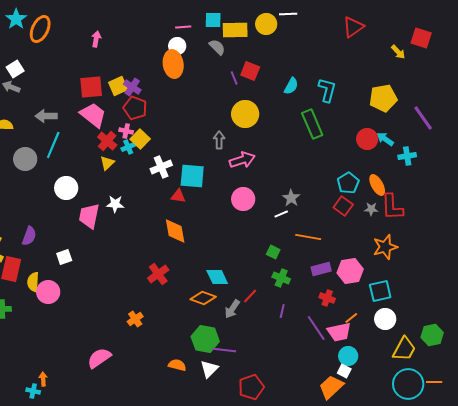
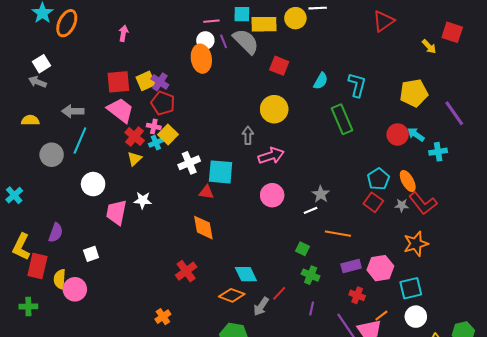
gray semicircle: (217, 47) -> (246, 41), size x1.6
purple line: (234, 78) -> (224, 41), moved
red L-shape: (392, 207) -> (423, 203), turned -36

